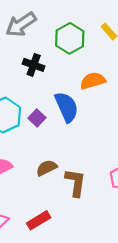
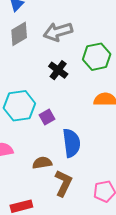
blue semicircle: (67, 107) -> (71, 143), moved

